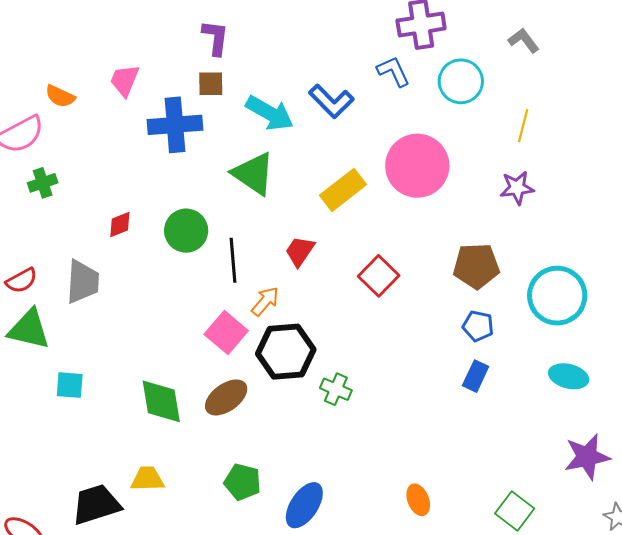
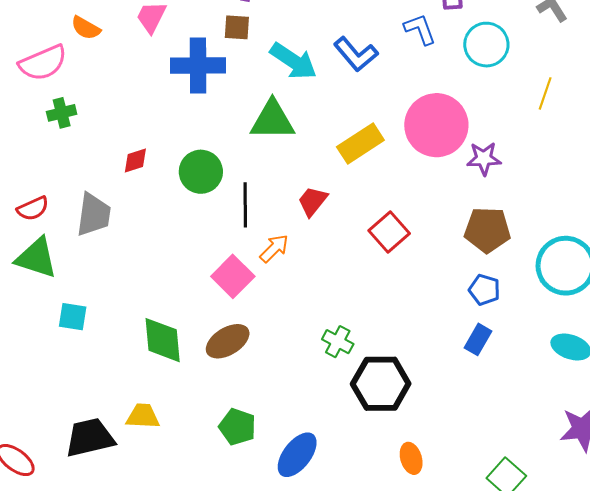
green triangle: (253, 174) -> (272, 120), turned -39
purple star: (517, 188) -> (484, 159), moved
black hexagon: (286, 352) -> (381, 384), moved

